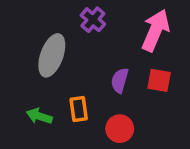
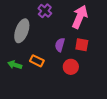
orange rectangle: (79, 109) -> (37, 61), turned -56
red circle: (120, 129) -> (71, 67), moved

